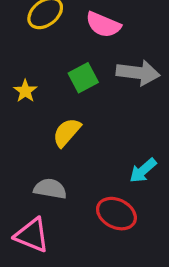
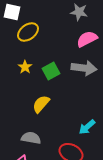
pink semicircle: (103, 25) -> (87, 39), moved, turned 130
yellow star: (25, 91) -> (25, 67), moved

